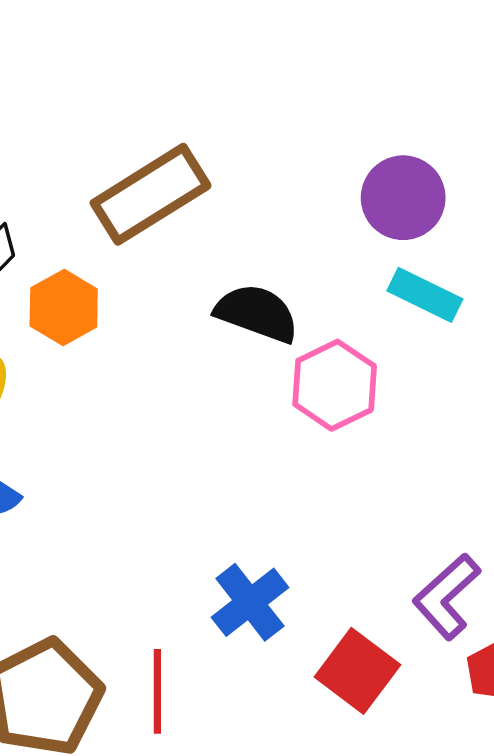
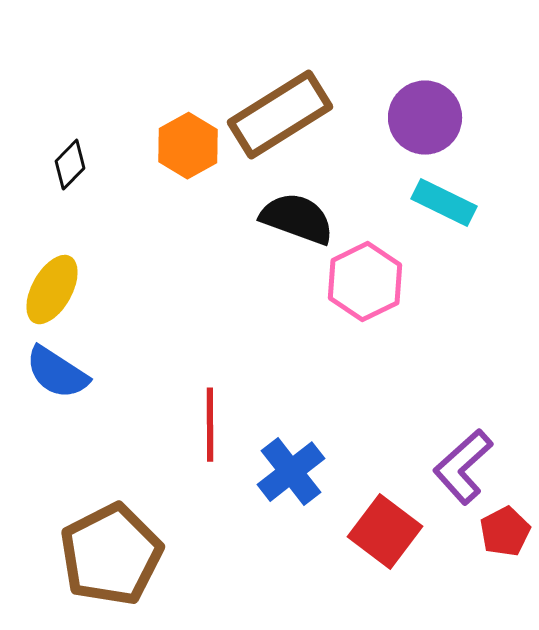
brown rectangle: (151, 194) -> (280, 115), moved
orange hexagon: (64, 307) -> (188, 146), moved
red line: (157, 691) -> (210, 425), moved

